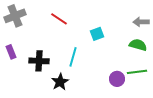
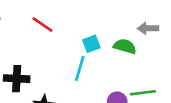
green semicircle: (138, 45) -> (125, 46), moved
cyan line: (73, 57) -> (80, 68), moved

